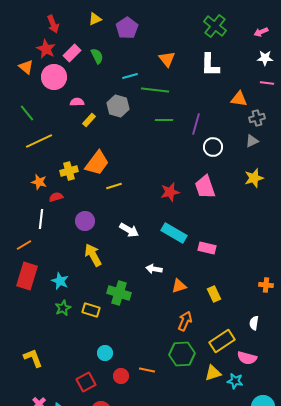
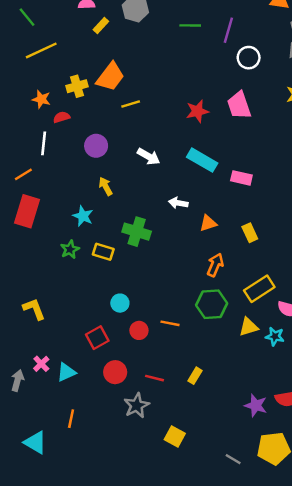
yellow arrow: (93, 255) -> (106, 186), size x0.7
cyan star: (60, 281) -> (83, 216), moved

